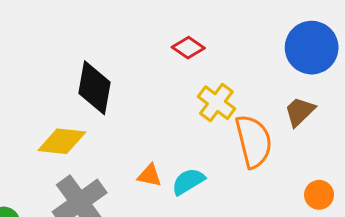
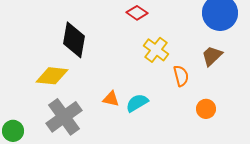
orange semicircle: (254, 141) -> (181, 76), size x0.6
orange circle: (319, 195) -> (206, 109), moved

